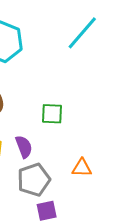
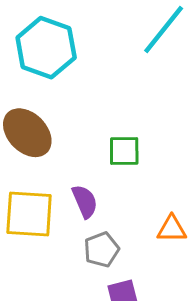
gray pentagon: (34, 180) -> (102, 250), size x0.7

